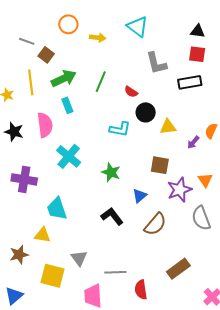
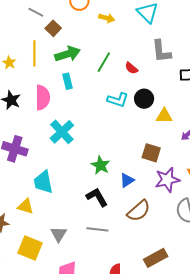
red semicircle: (131, 92) -> (131, 68), moved
cyan L-shape: (120, 129) -> (118, 100), moved
green star: (111, 172) -> (100, 165), moved
gray line: (115, 272) -> (97, 229), moved

